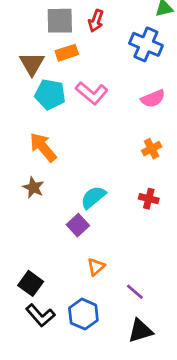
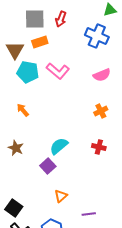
orange arrow: (43, 147) -> (23, 110), size x0.6
brown star: (33, 188) -> (16, 148), moved
purple line: (135, 292) -> (89, 214), turned -48

